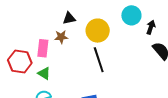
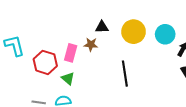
yellow circle: (98, 31) -> (134, 32), moved

